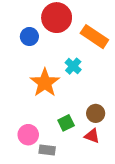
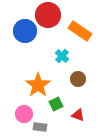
blue circle: (29, 37) -> (25, 31), size x1.5
orange star: (45, 83) -> (38, 85), moved
brown circle: (96, 113) -> (78, 79), moved

